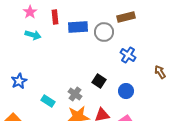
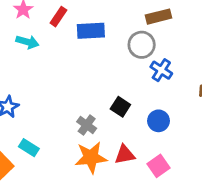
red rectangle: (55, 17) -> (58, 17), turned 40
gray circle: (104, 32) -> (142, 45), moved
cyan rectangle: (48, 101) -> (29, 148), moved

